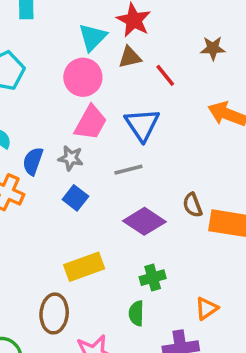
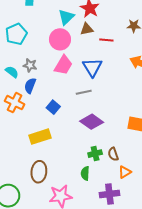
red line: (165, 75) -> (106, 40), turned -48
gray star: (71, 158) -> (30, 65), moved
brown semicircle: (193, 205) -> (113, 154), moved
yellow rectangle: (84, 267) -> (40, 137), moved

